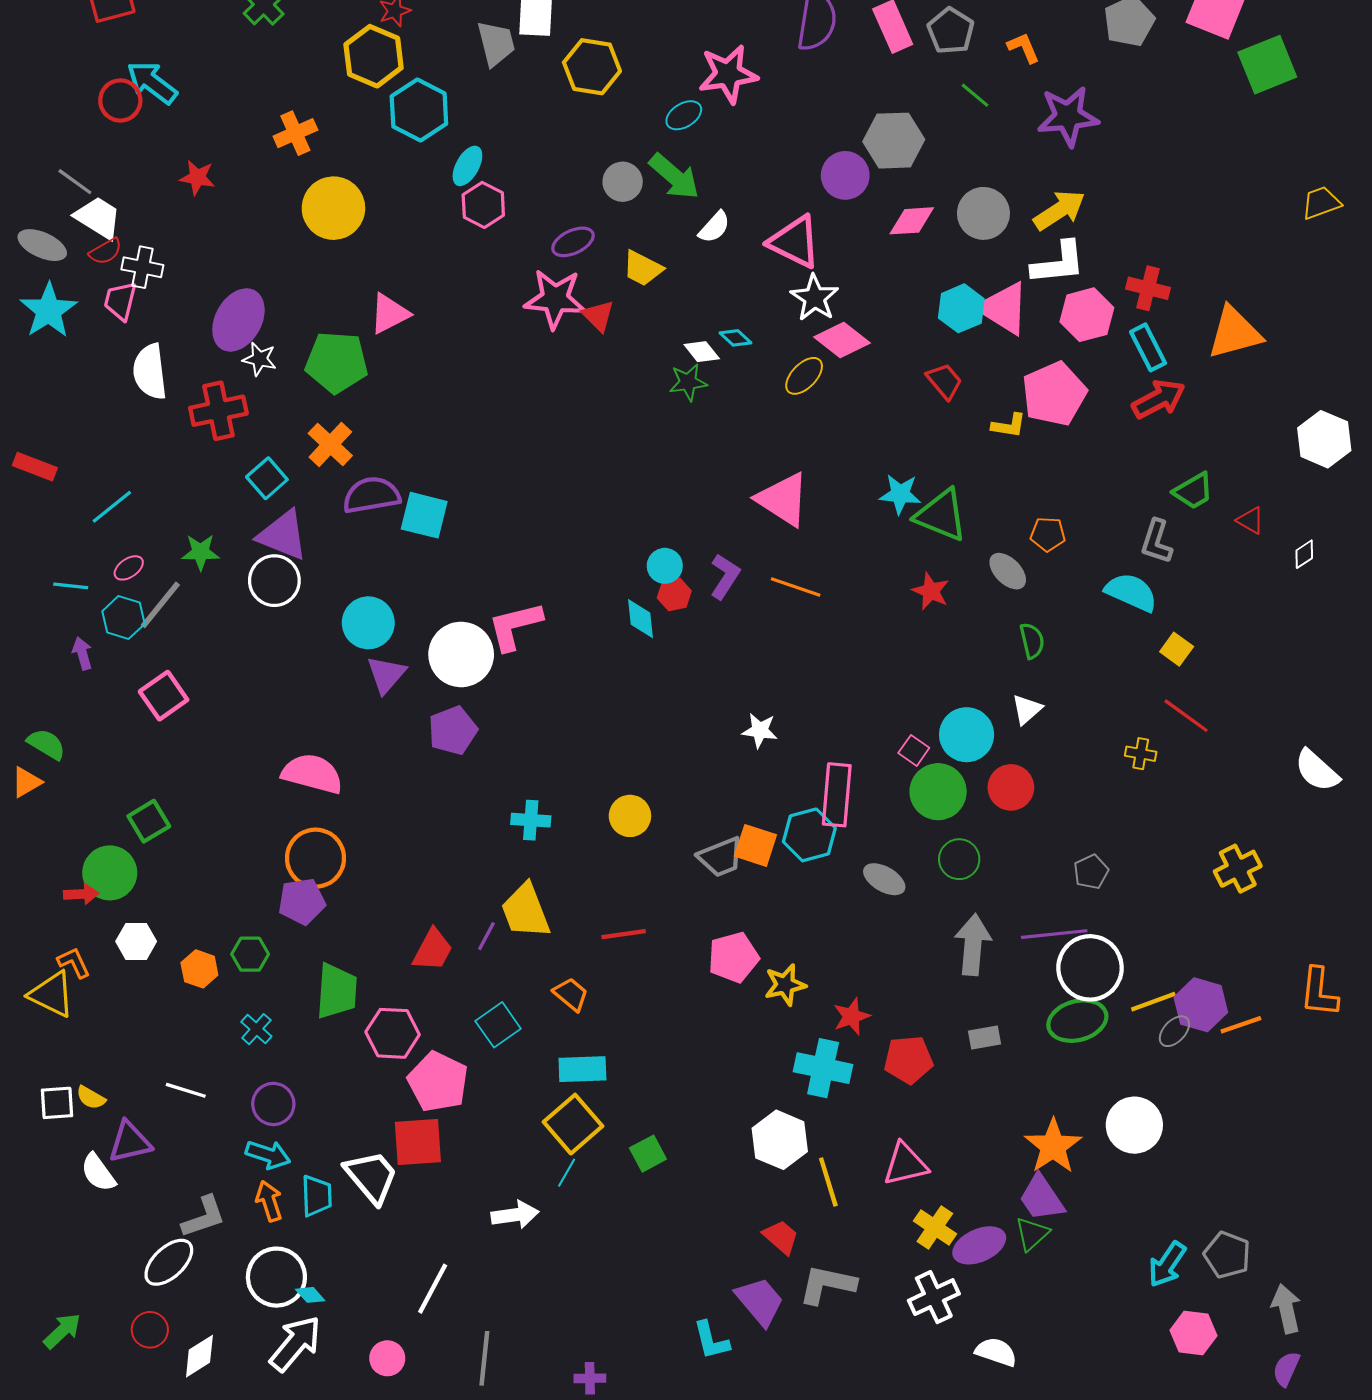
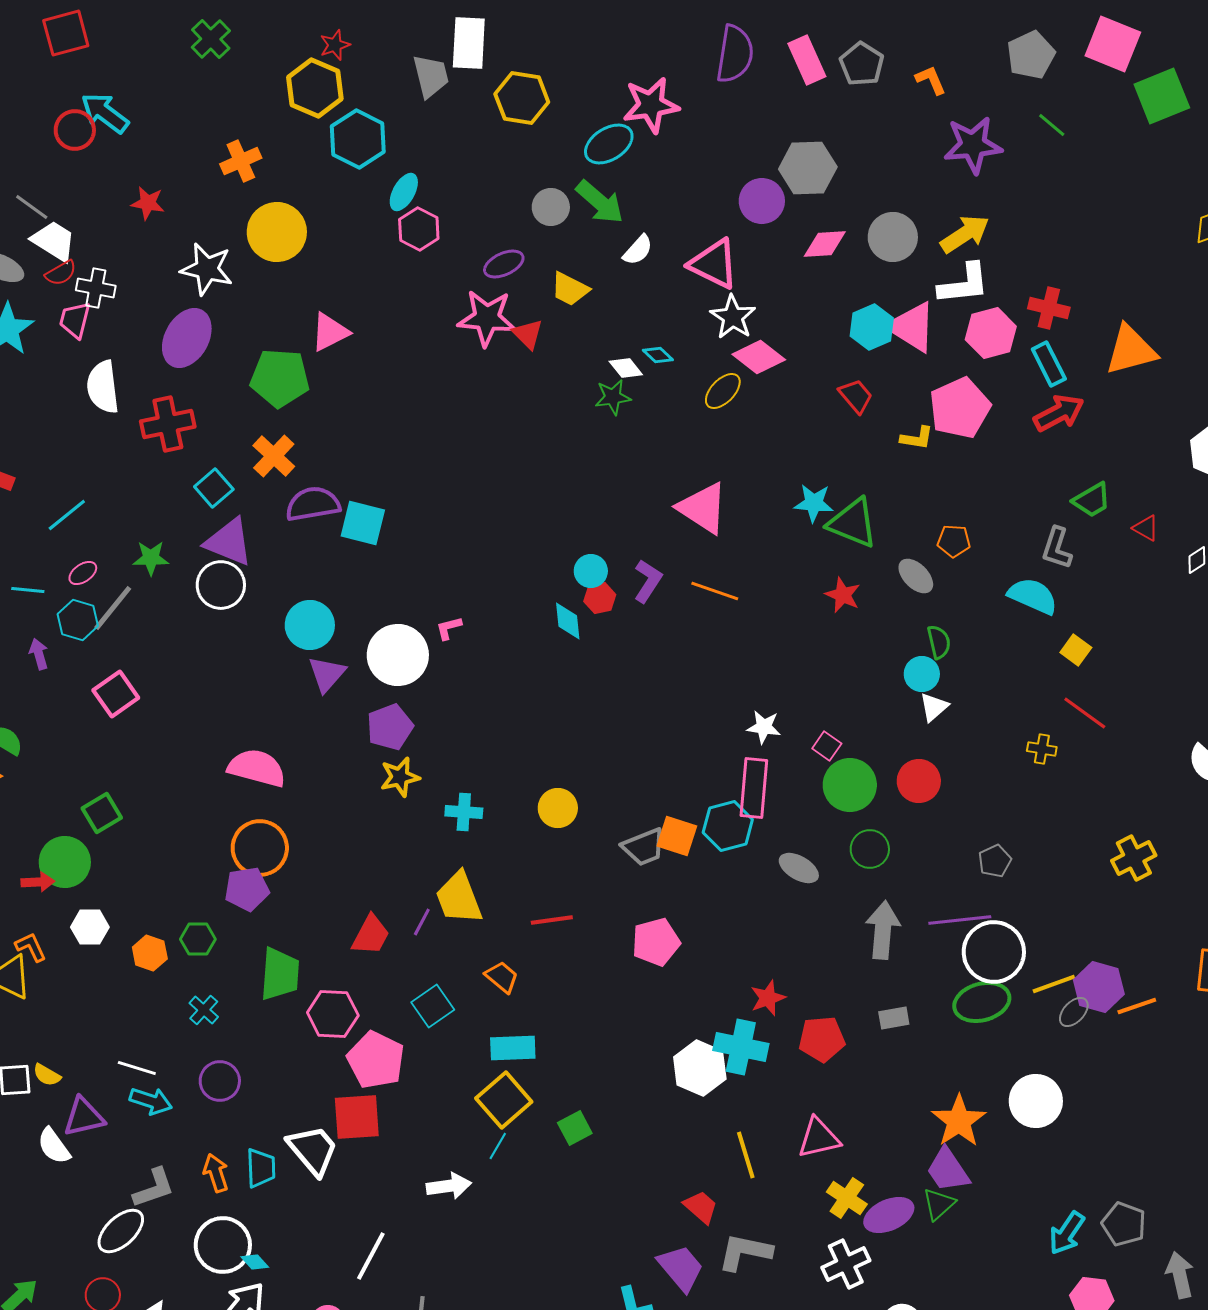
green line: (975, 95) -> (1052, 125), moved
cyan ellipse: (684, 115) -> (609, 144), size x1.4
white star: (260, 359) -> (207, 269), moved, size x1.6
pink L-shape: (515, 626) -> (449, 628), size x0.5
white star: (760, 730) -> (764, 727), moved
cyan circle: (967, 735) -> (922, 674), moved, size x0.7
yellow star: (785, 985) -> (400, 777), moved
white hexagon: (780, 1140) -> (700, 1068), moved
cyan arrow: (268, 1155) -> (151, 1101), moved

